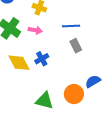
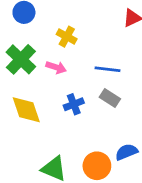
gray rectangle: (76, 46) -> (110, 98), turned -40
blue cross: (42, 59) -> (74, 104), moved

